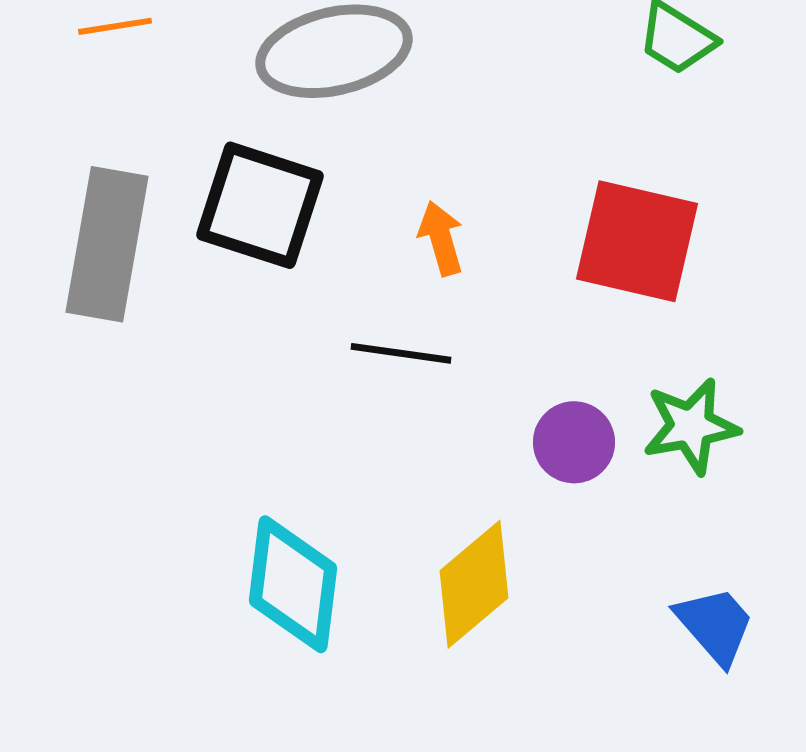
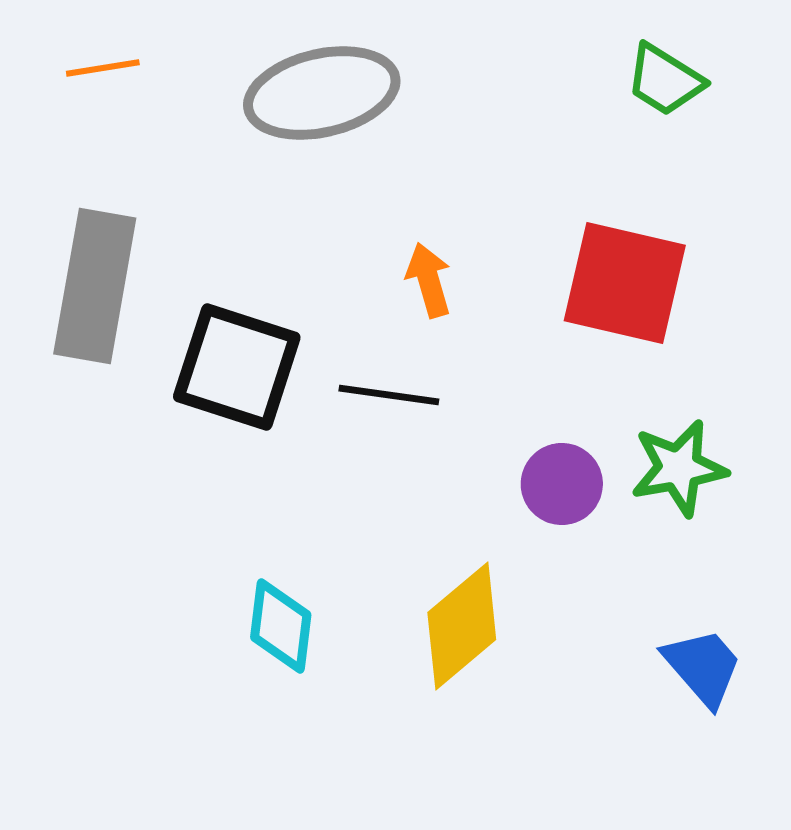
black square: (260, 205) -> (237, 367), moved
cyan diamond: (293, 584) -> (281, 626), size x0.7

